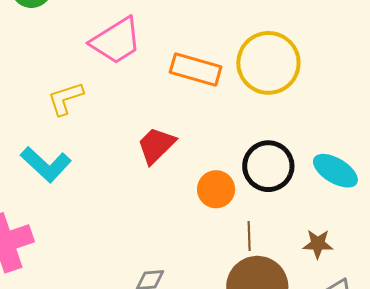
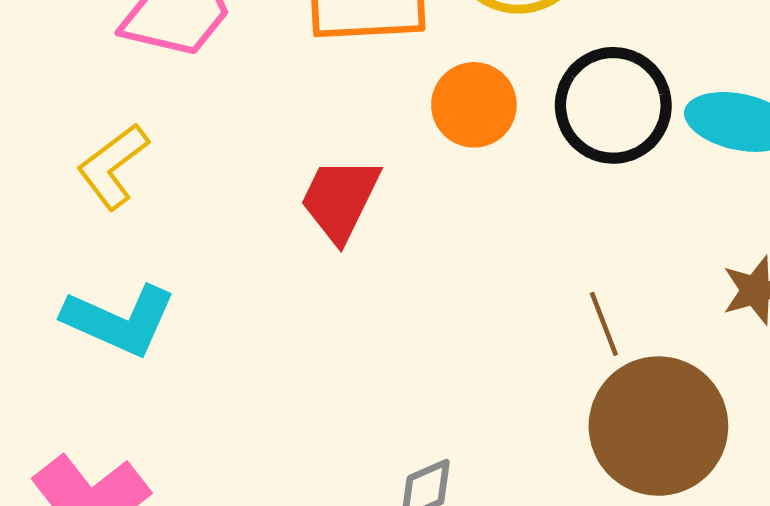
black circle: (268, 166) -> (613, 105), moved
orange circle: (216, 189) -> (474, 105), moved

